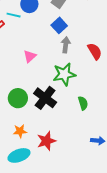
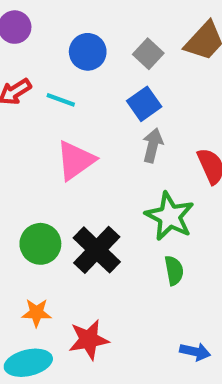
cyan line: (14, 15) -> (61, 100), moved
pink triangle: (30, 56) -> (76, 160), size x1.5
green star: (64, 74) -> (170, 216), moved, turned 30

